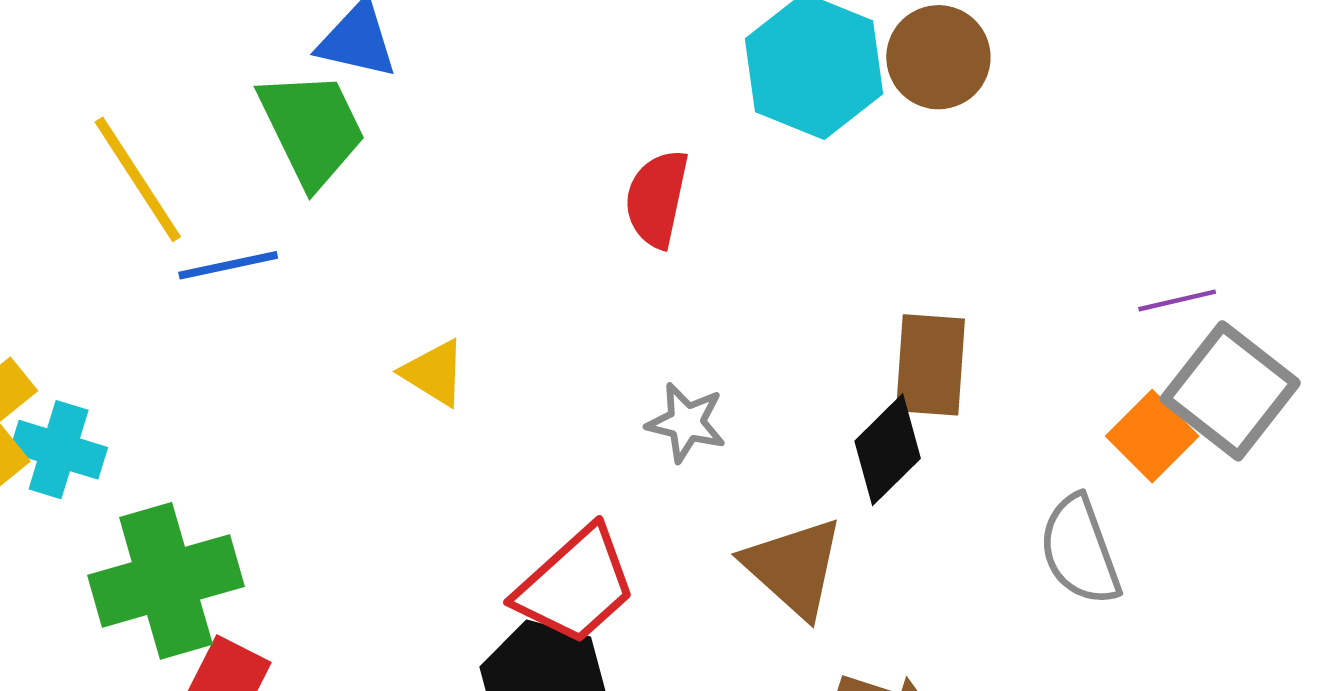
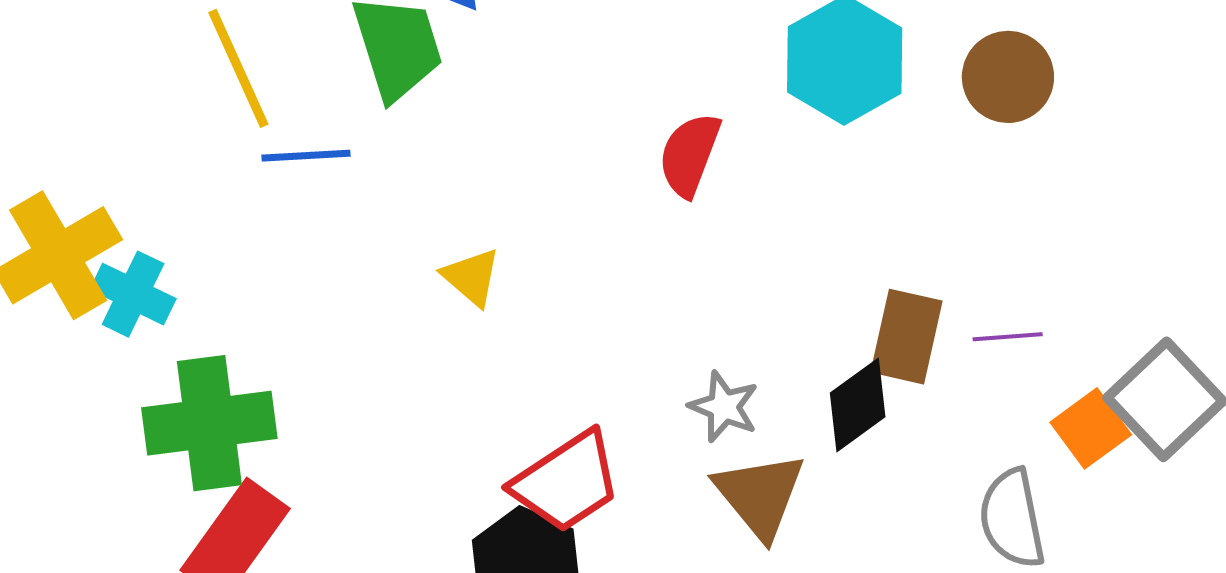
brown circle: (938, 57) -> (1008, 77), moved
purple line: (1177, 300) -> (1008, 337), moved
gray star: (686, 423) -> (724, 407), moved

